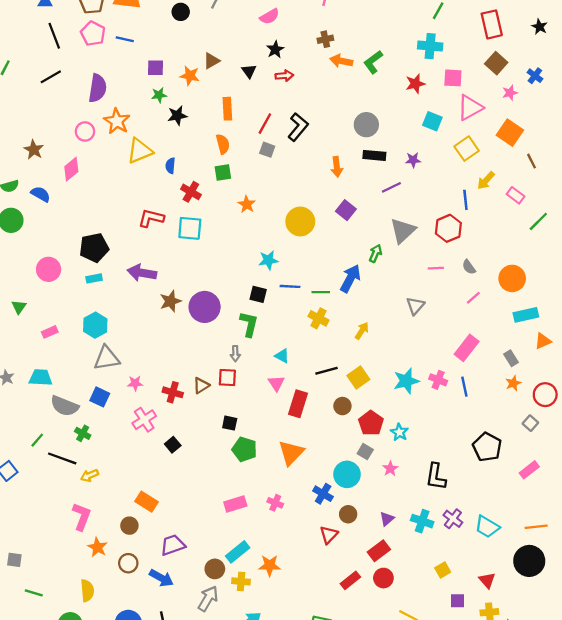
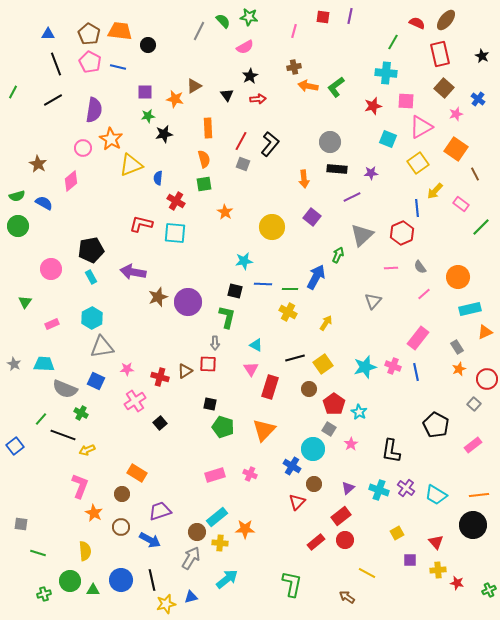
black circle: (181, 12) -> (148, 45), moved
cyan rectangle: (94, 278) -> (91, 277), turned 72

